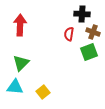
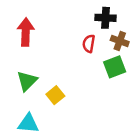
cyan triangle: (15, 87) -> (28, 123), moved
yellow square: (43, 92) -> (55, 95), moved

